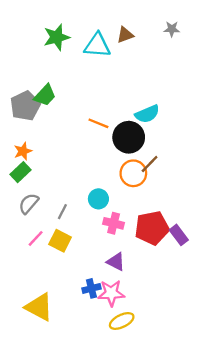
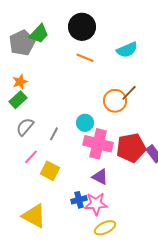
black circle: (129, 137) -> (82, 27), moved
pink cross: (114, 223) -> (98, 144), size x1.6
yellow square: (60, 241) -> (50, 171), moved

